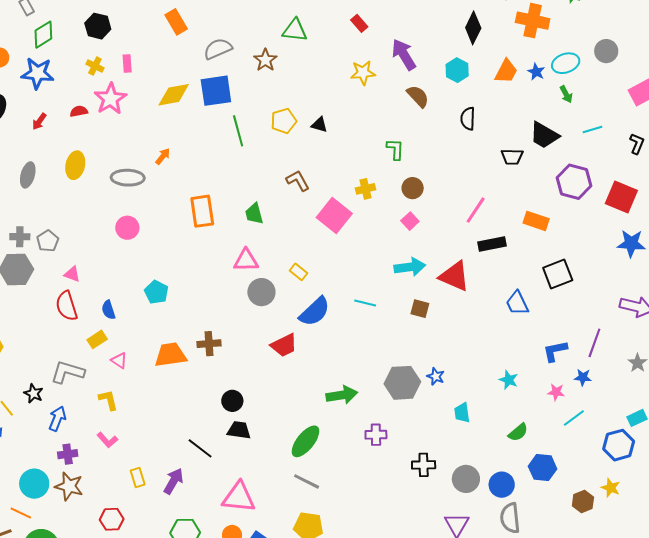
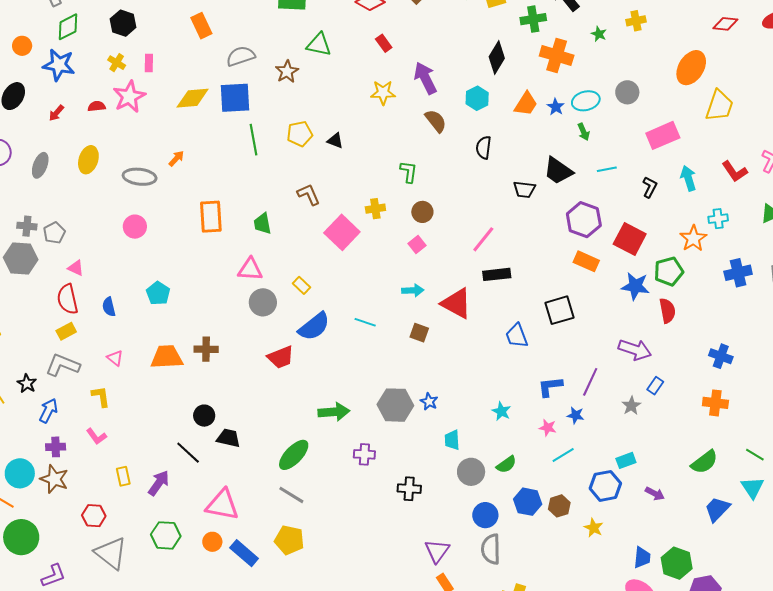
orange rectangle: (536, 221) -> (586, 261), moved
cyan arrow: (410, 267) -> (413, 290), size x0.7
yellow rectangle: (97, 339) -> (66, 331), moved
black circle: (232, 401) -> (204, 416), moved
gray circle: (466, 479) -> (471, 472), moved
brown hexagon: (583, 501) -> (559, 506), moved

